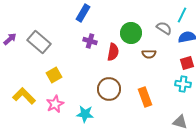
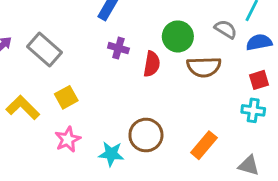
brown semicircle: (149, 54) -> (204, 67), size x1.6
brown circle: (109, 89) -> (146, 135), moved
yellow L-shape: (24, 96) -> (23, 107), moved
orange rectangle: (145, 97) -> (204, 145), moved, turned 60

